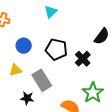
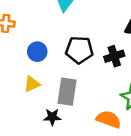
black cross: (83, 59) -> (114, 56), turned 35
gray rectangle: (42, 80) -> (67, 92), turned 50

